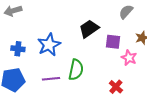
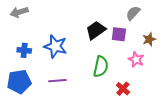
purple square: (113, 42) -> (119, 34), moved
blue star: (49, 45) -> (55, 46), turned -30
green semicircle: (76, 70) -> (101, 67), moved

